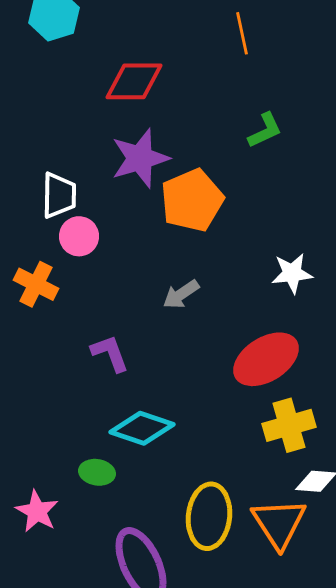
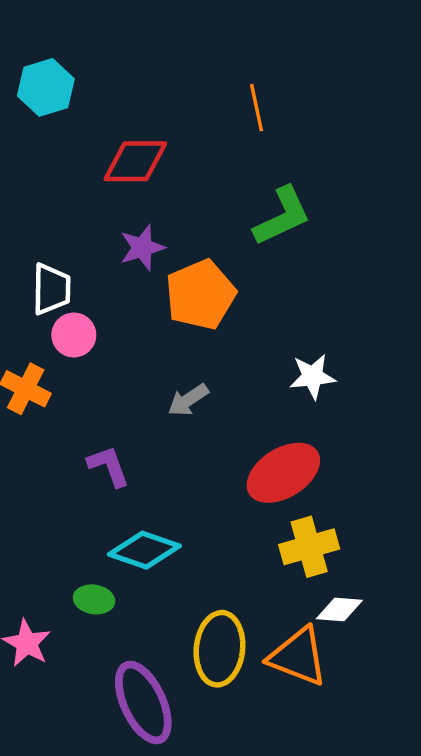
green L-shape: (265, 130) -> (282, 216), size x1.5
purple star: (140, 158) -> (142, 248), size x0.7
orange triangle: (279, 523) -> (298, 657), turned -36

